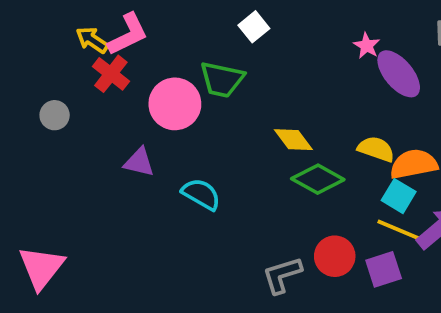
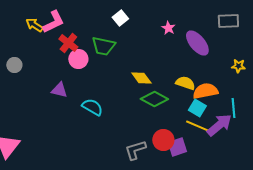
pink star: (367, 46) -> (168, 28), moved
red cross: (111, 74) -> (68, 43), moved
pink circle: (175, 104) -> (78, 59), size x0.7
purple square: (384, 269) -> (177, 147), moved

